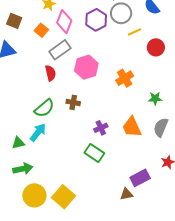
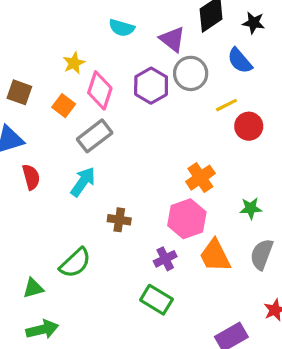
yellow line: (134, 32) -> (226, 105), moved
pink hexagon: (86, 67) -> (187, 219), moved
red semicircle: (50, 73) -> (31, 177), moved
green semicircle: (44, 108) -> (75, 263), moved
cyan arrow: (38, 132) -> (83, 182), moved

